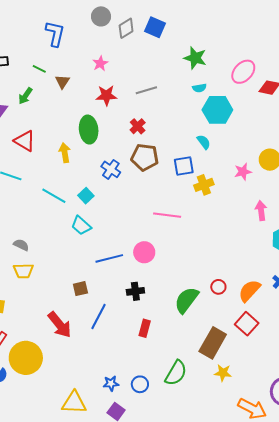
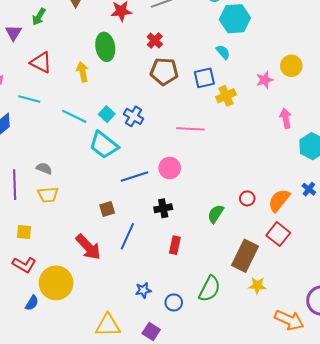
blue cross: (111, 169) -> (133, 116), moved
cyan trapezoid: (81, 226) -> (104, 145), size x1.4
green semicircle: (186, 300) -> (216, 214), size x0.7
blue star: (111, 383) -> (143, 290), moved

